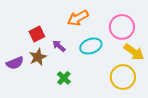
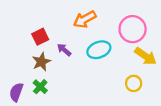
purple semicircle: (15, 63) -> (16, 92), moved, turned 132
yellow circle: (123, 77) -> (134, 83), size x0.6
green cross: (64, 78) -> (40, 87), moved

